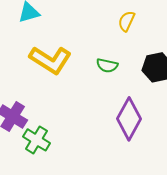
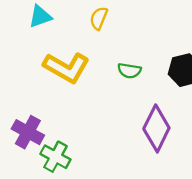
yellow semicircle: (127, 21) -> (99, 18), moved

